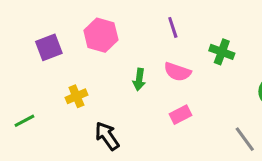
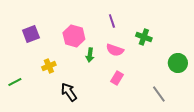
pink hexagon: (101, 35) -> (74, 36), moved
pink rectangle: (180, 115) -> (117, 78), turned -32

